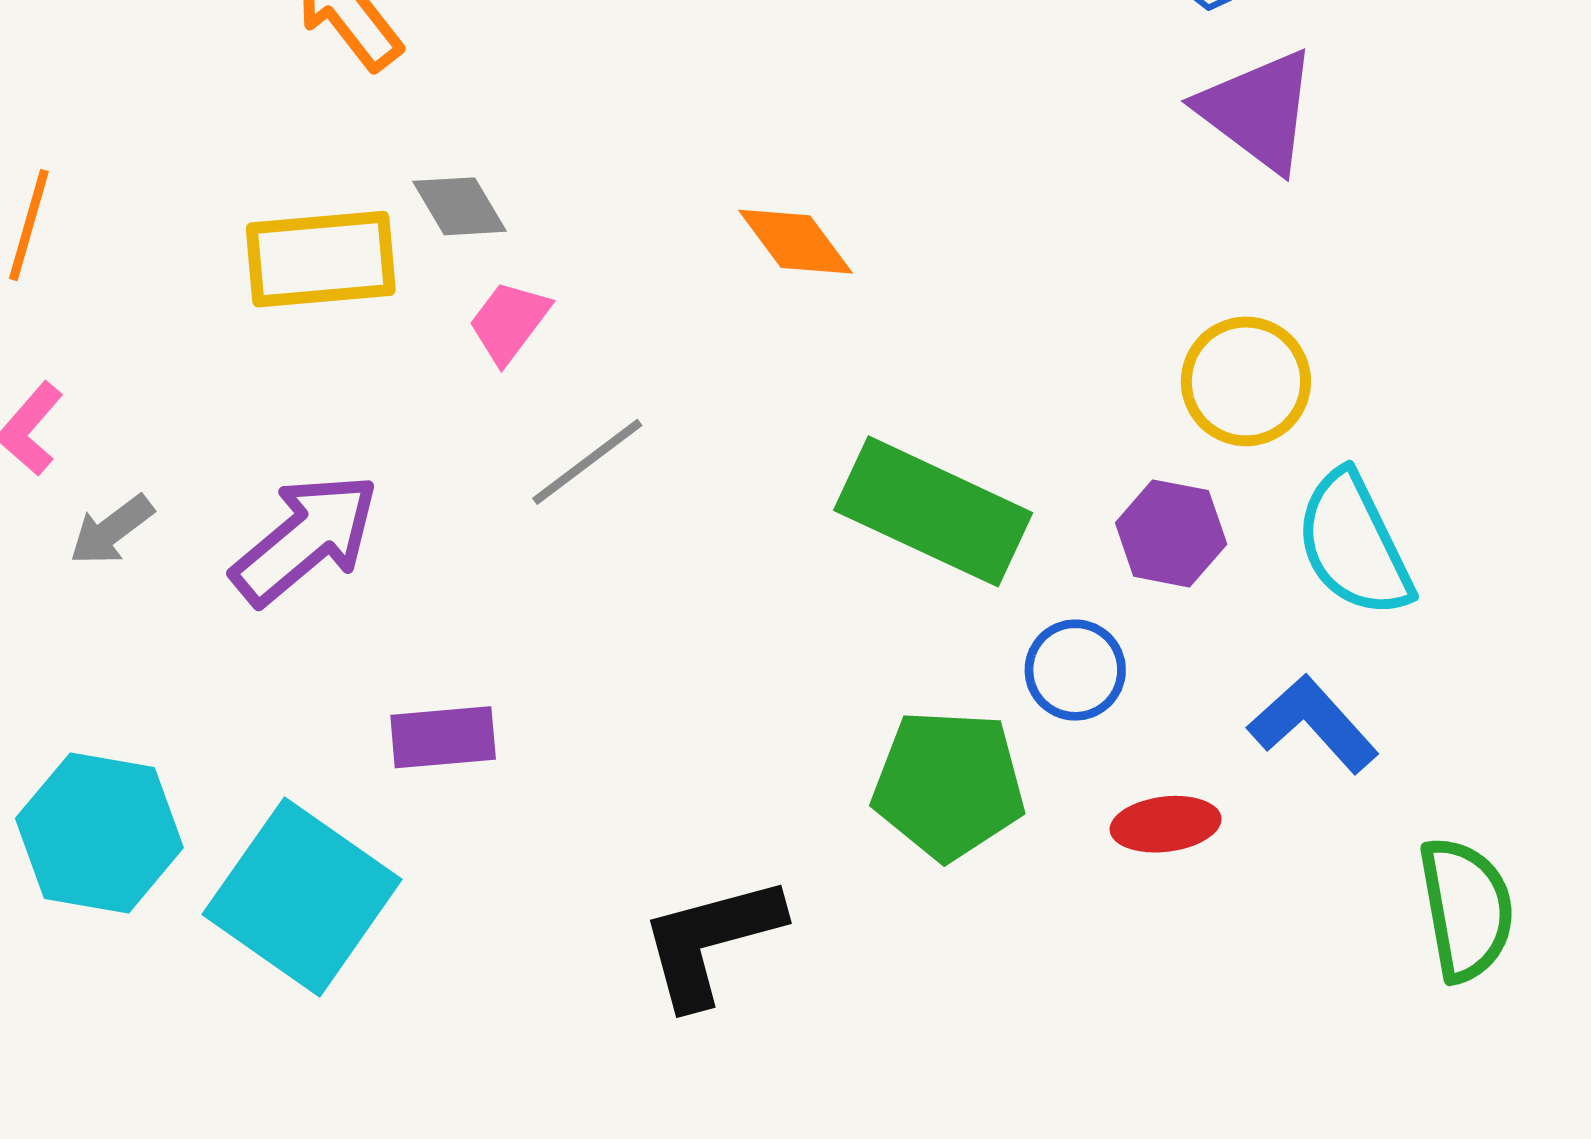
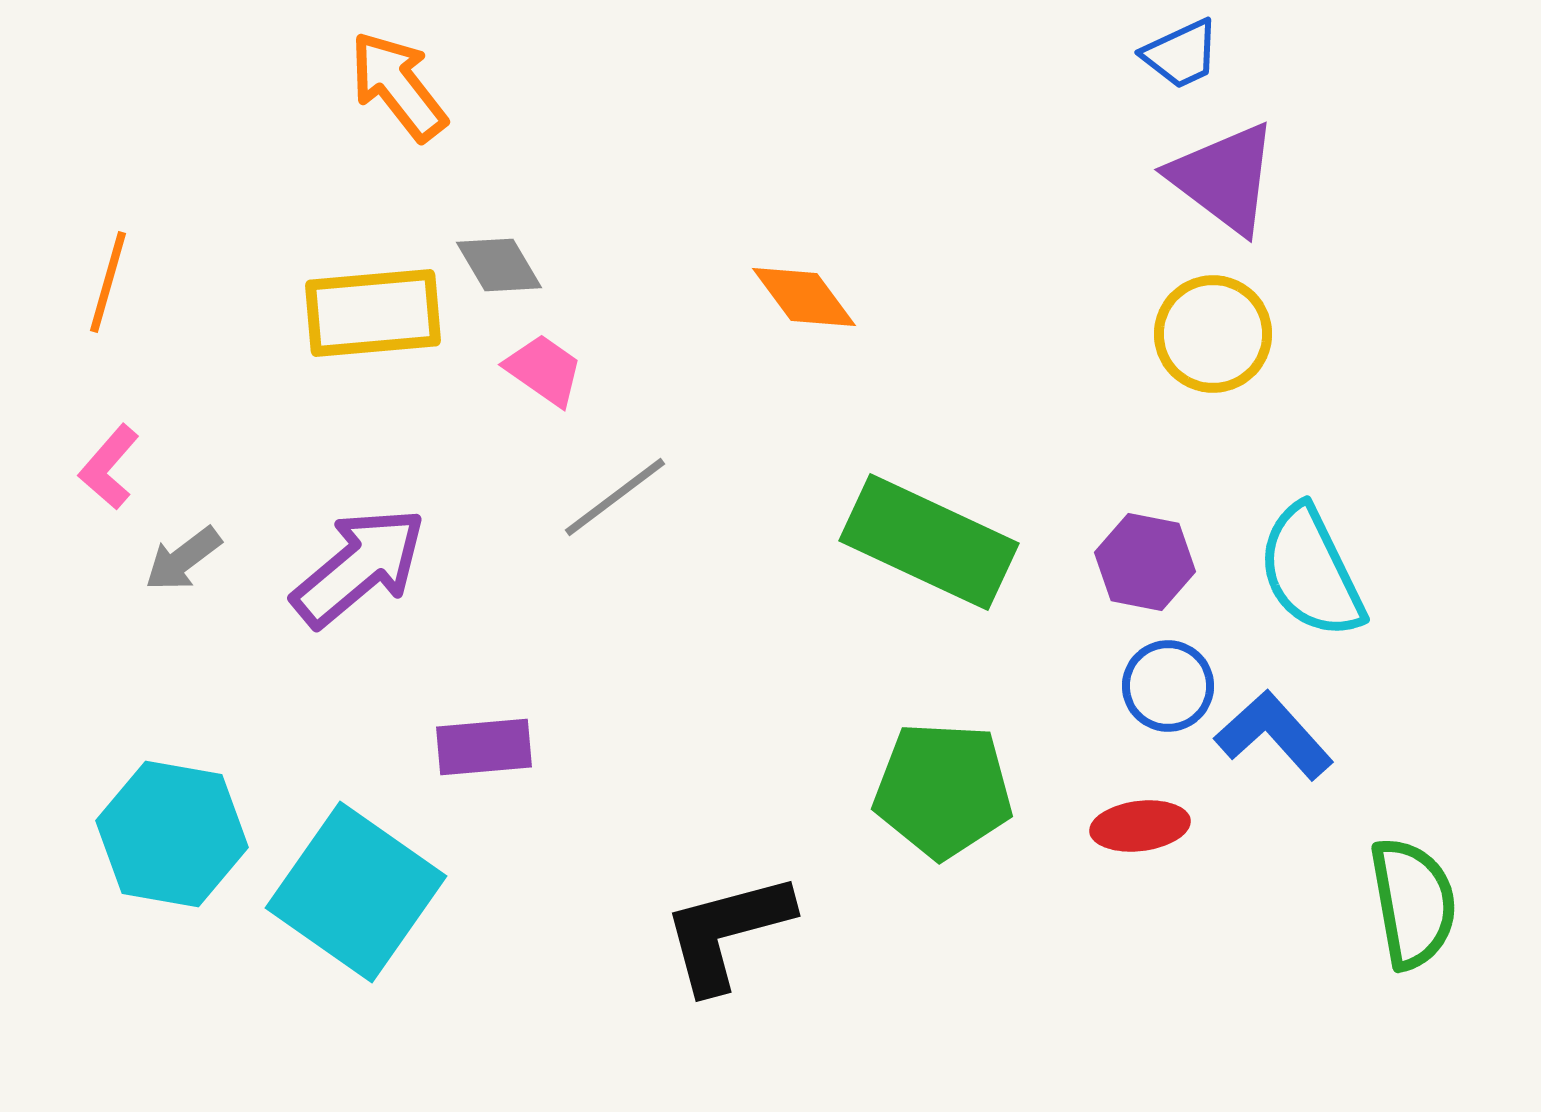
pink trapezoid: (509, 322) -> (544, 370), turned 88
yellow circle: (1246, 381) -> (1213, 334), moved
blue circle: (1075, 670) -> (1168, 686), moved

